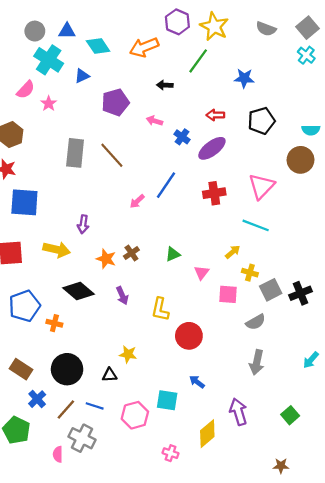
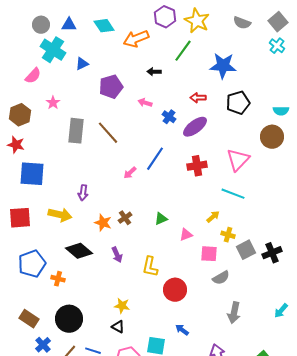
cyan diamond: (98, 46) -> (104, 26), moved
blue star: (244, 78) -> (223, 66), size x1.5
pink star: (49, 104) -> (53, 103), moved
pink triangle: (202, 273) -> (186, 235), turned 32
gray semicircle: (256, 322) -> (221, 278), moved
black triangle: (110, 375) -> (118, 327), moved, turned 32

